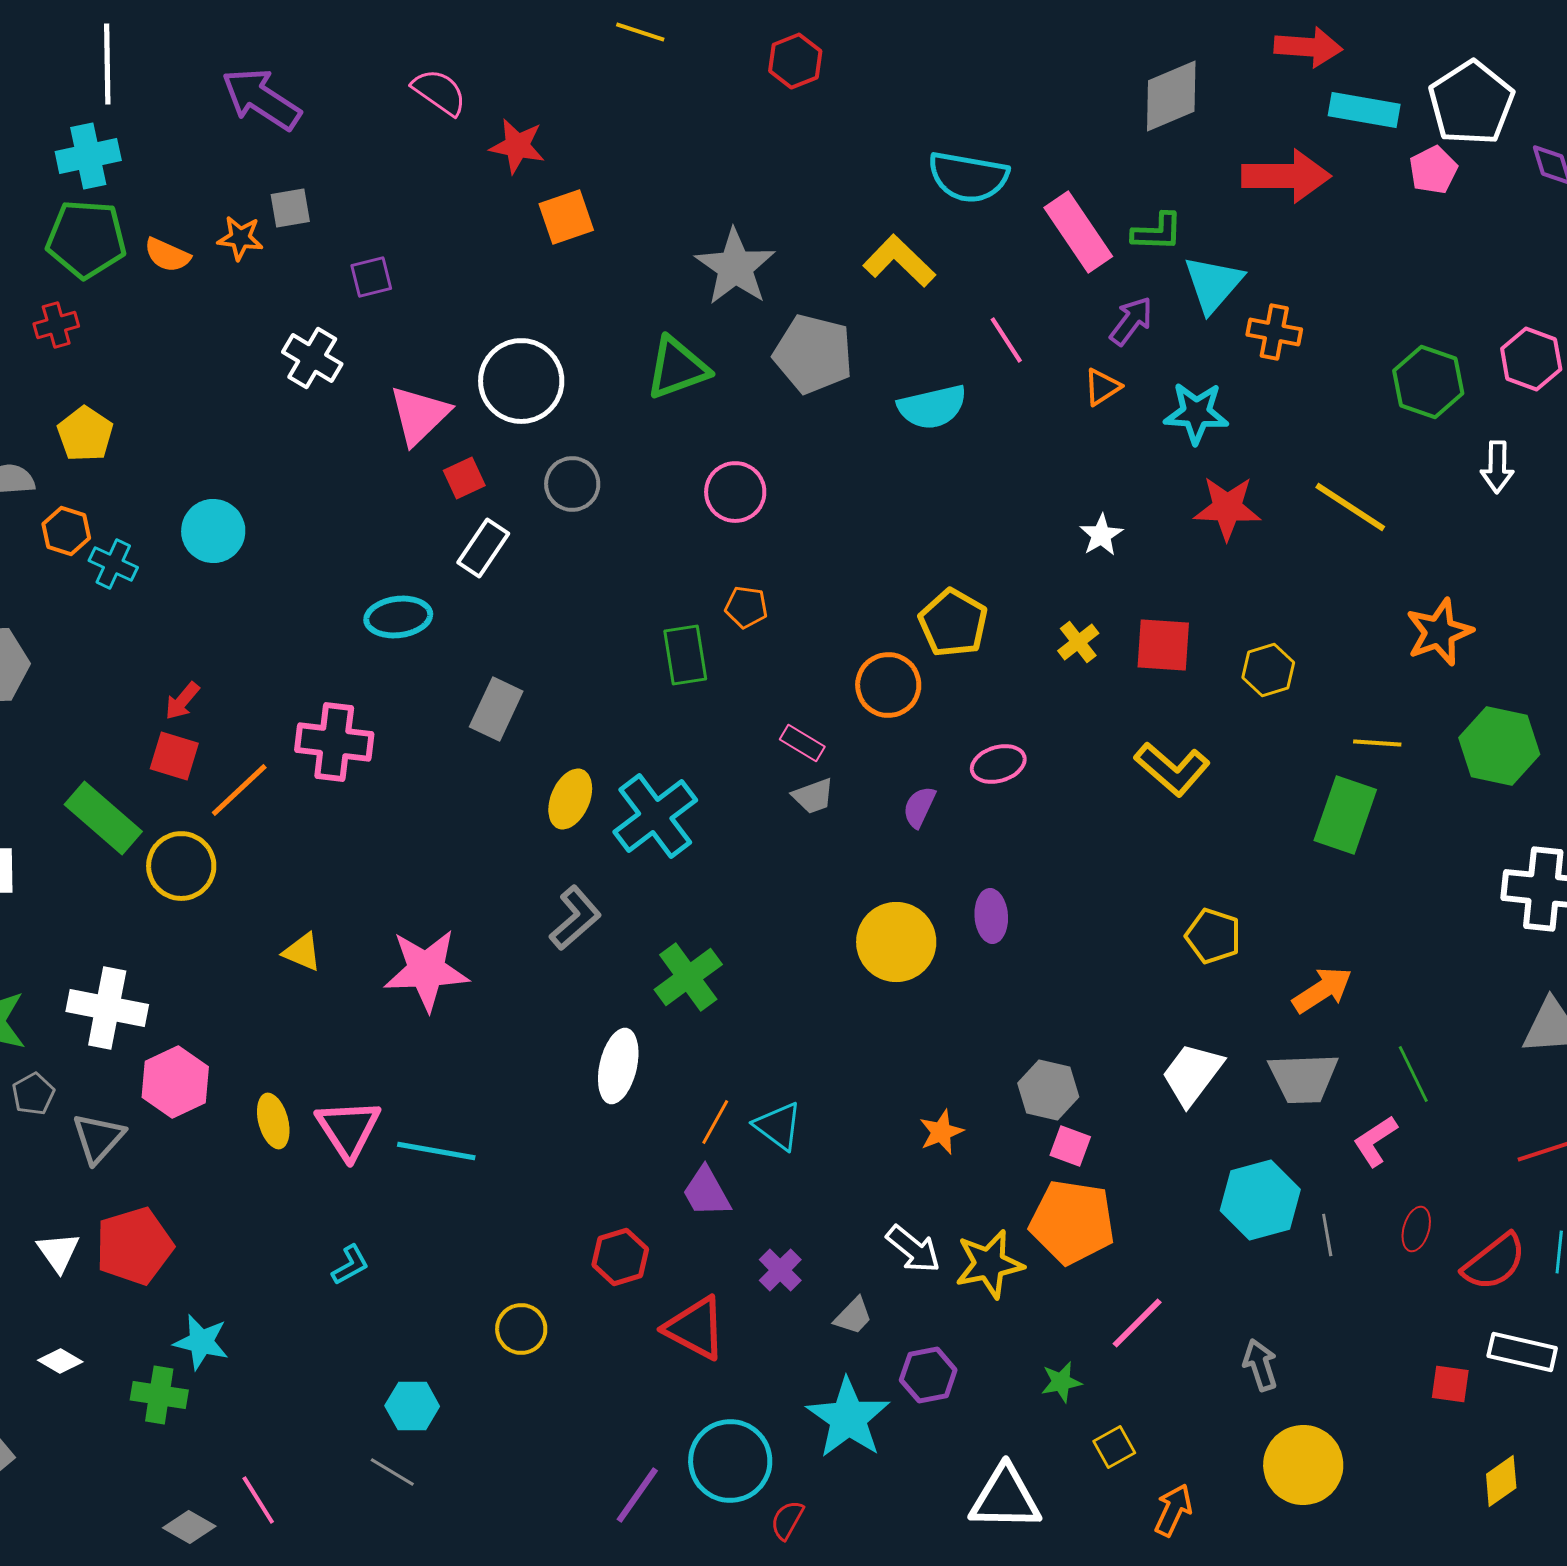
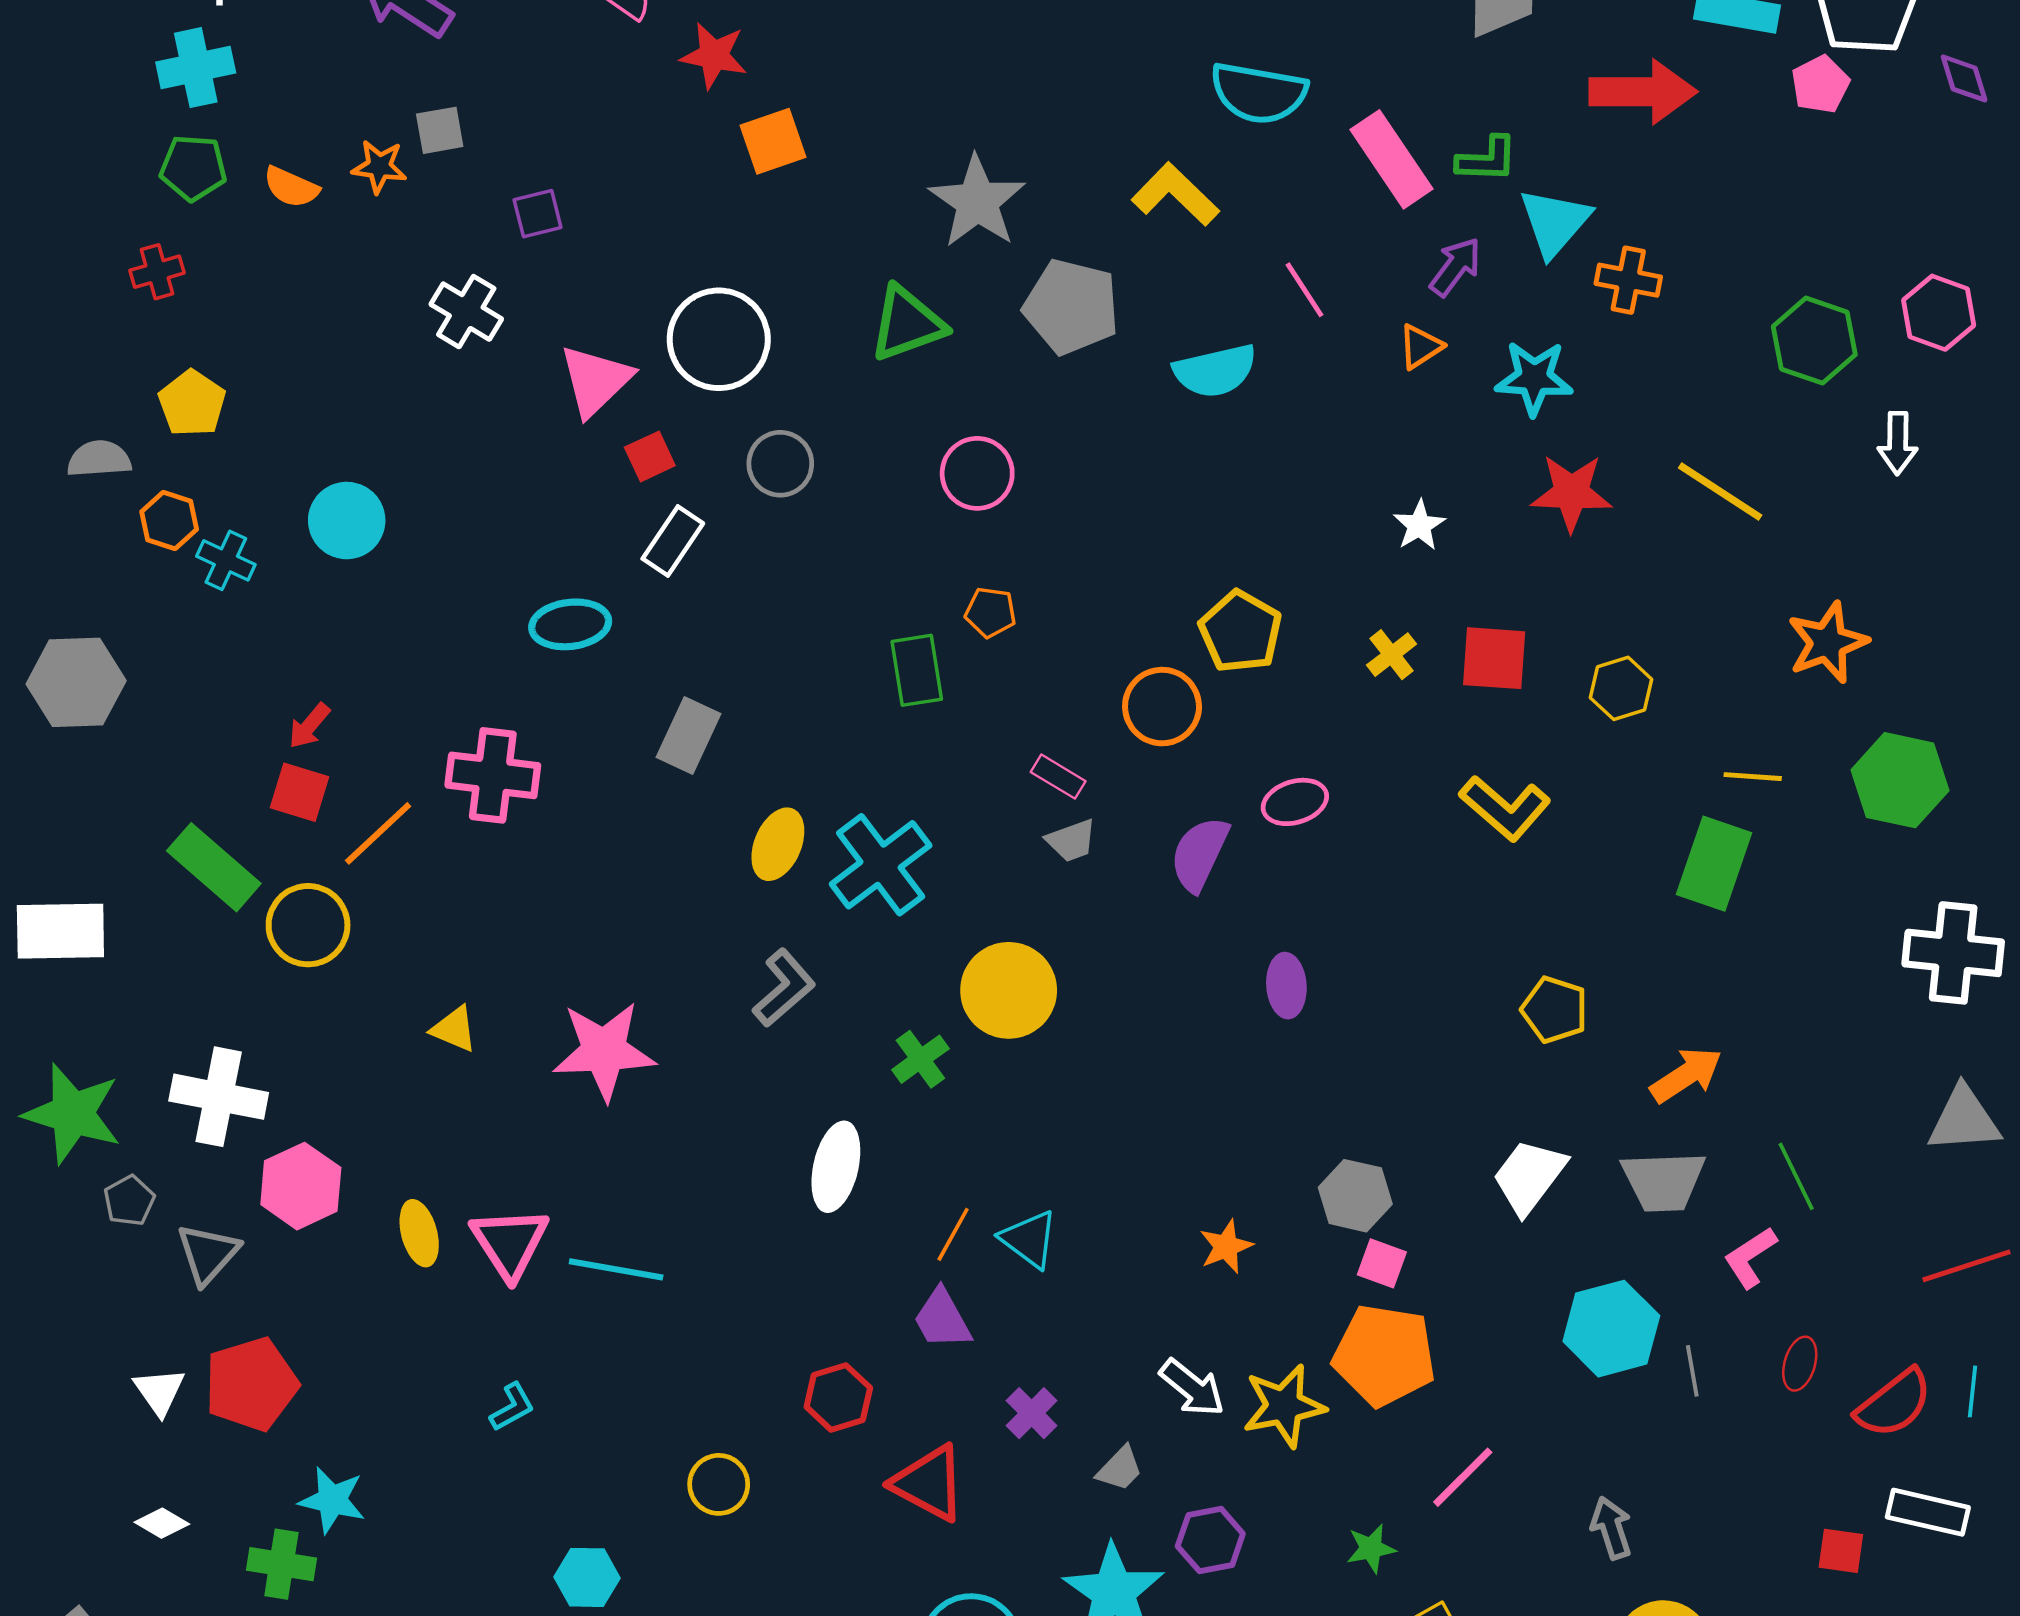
green pentagon: (86, 239) -> (193, 168), size x0.7
purple semicircle: (919, 807) -> (1199, 854), size x1.5
yellow circle: (896, 942) -> (1009, 990), moved
green cross: (688, 977) -> (920, 1059), size x0.7

